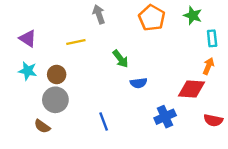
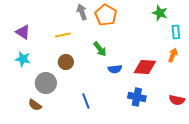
orange pentagon: (152, 18) -> (106, 15), moved
brown circle: (57, 74) -> (66, 62), moved
red diamond: (192, 89) -> (145, 67), moved
blue cross: (165, 117) -> (137, 97), turned 36

